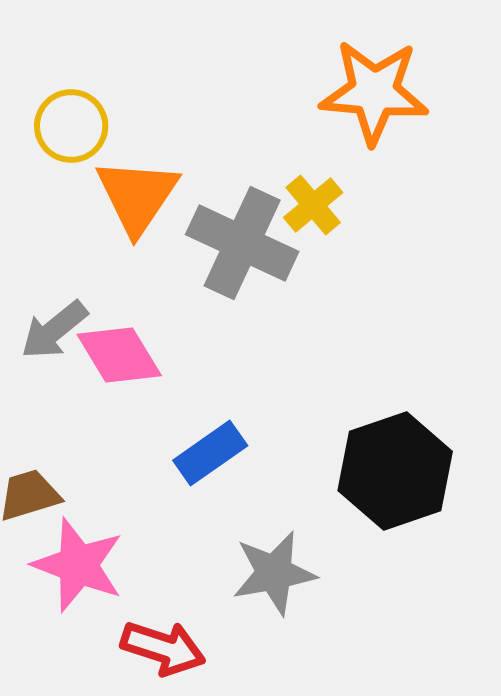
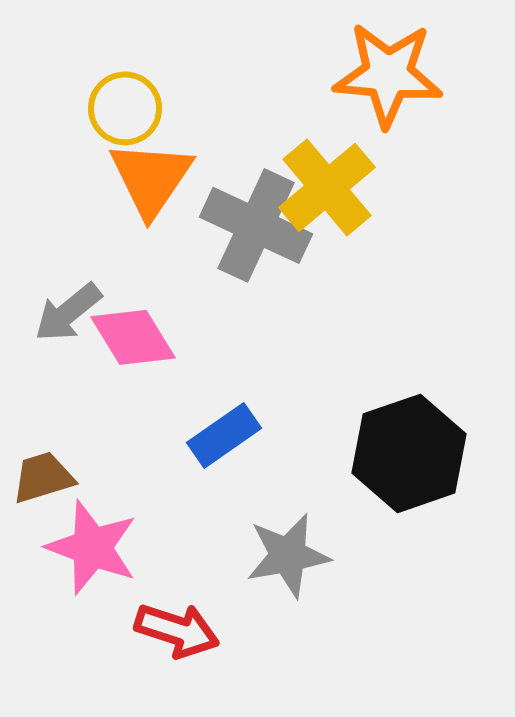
yellow circle: (71, 126) -> (125, 108), moved
yellow cross: (313, 205) -> (327, 187), size x1.6

